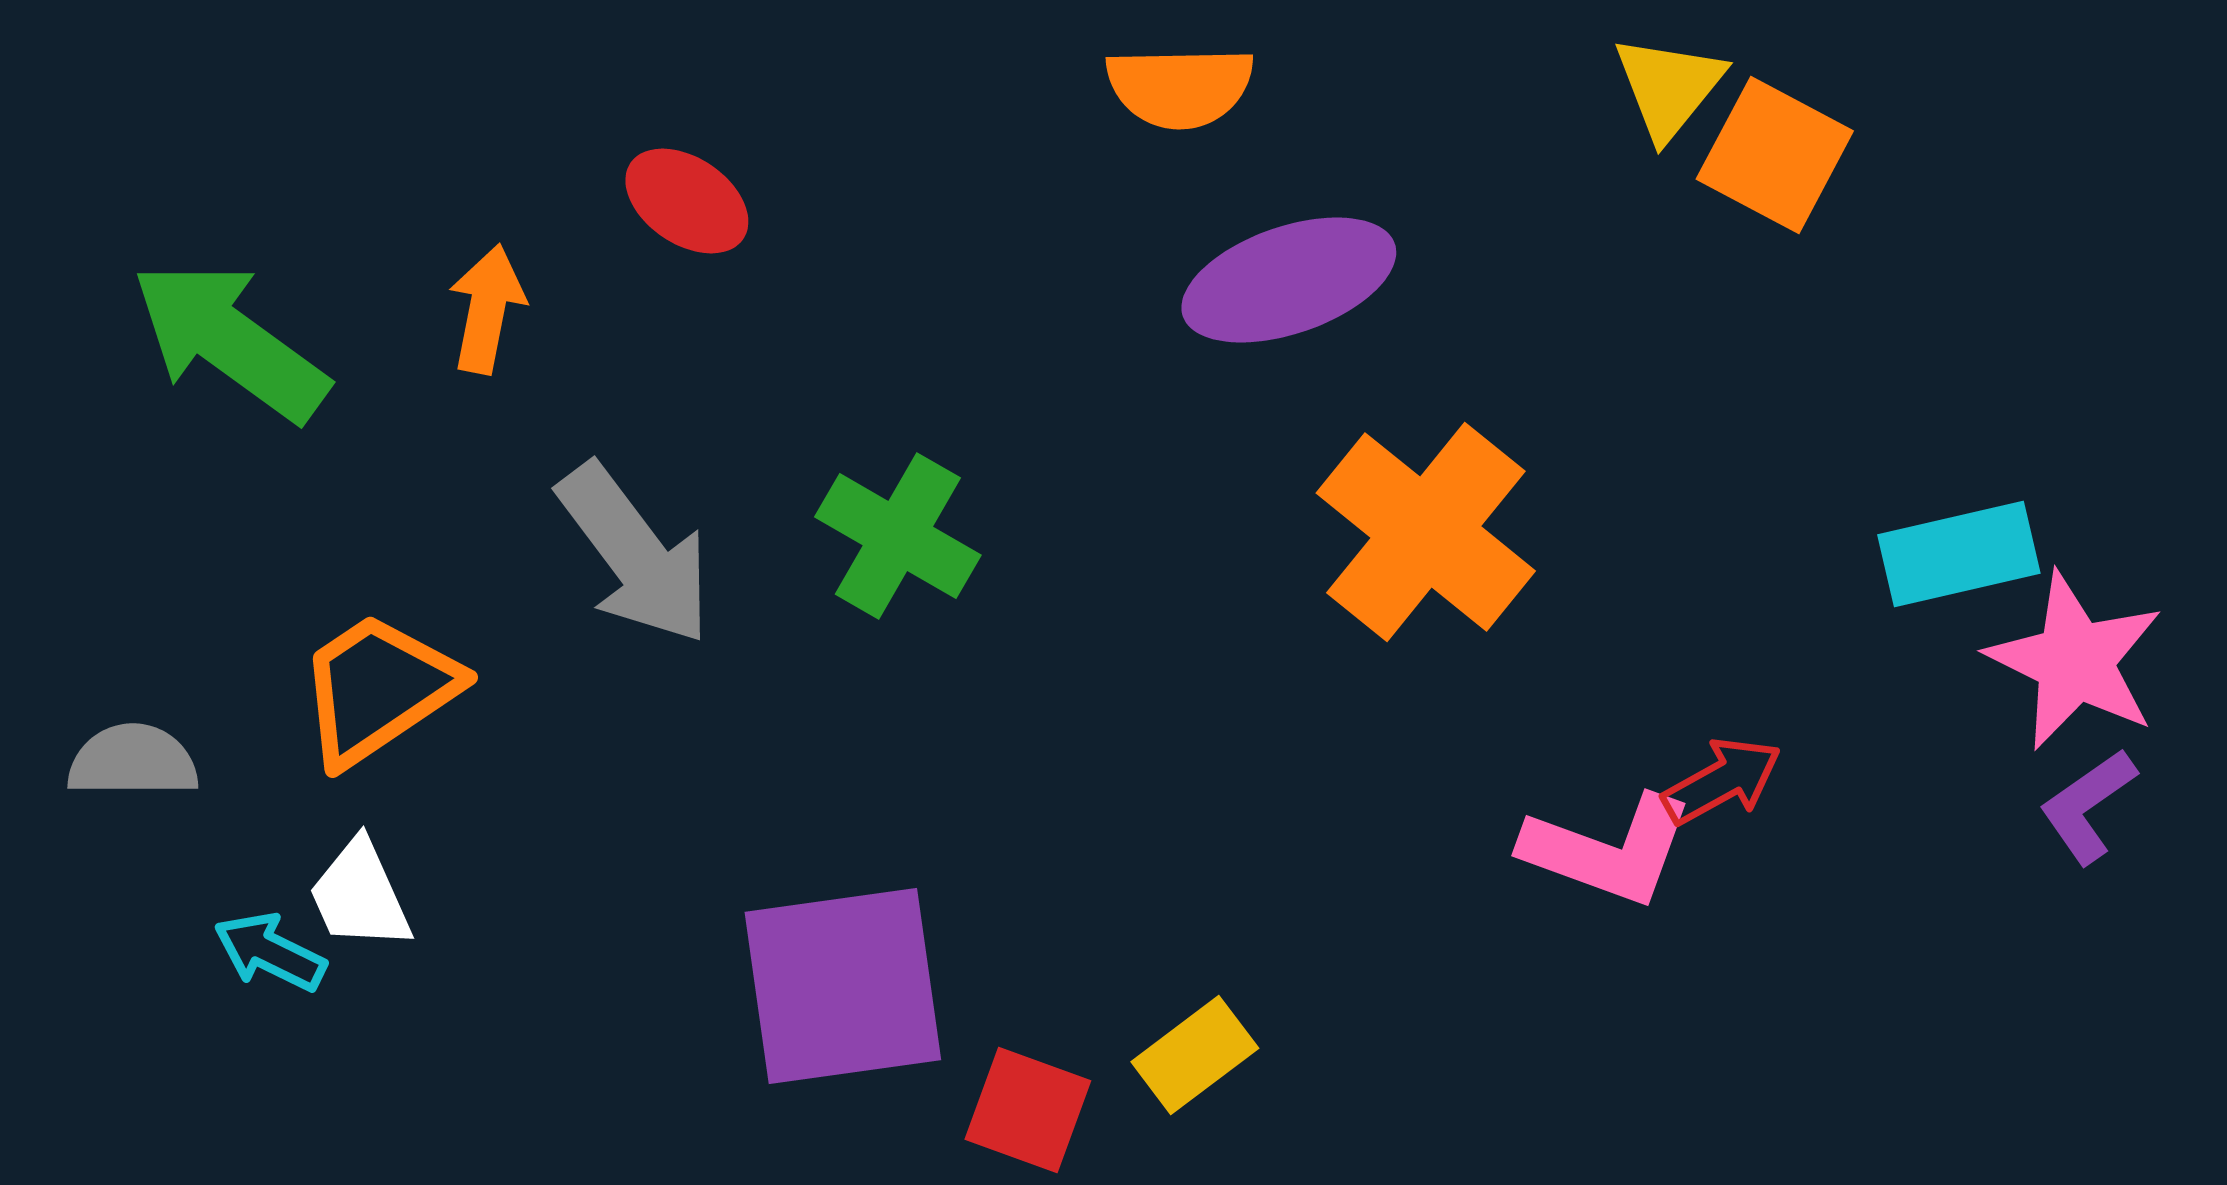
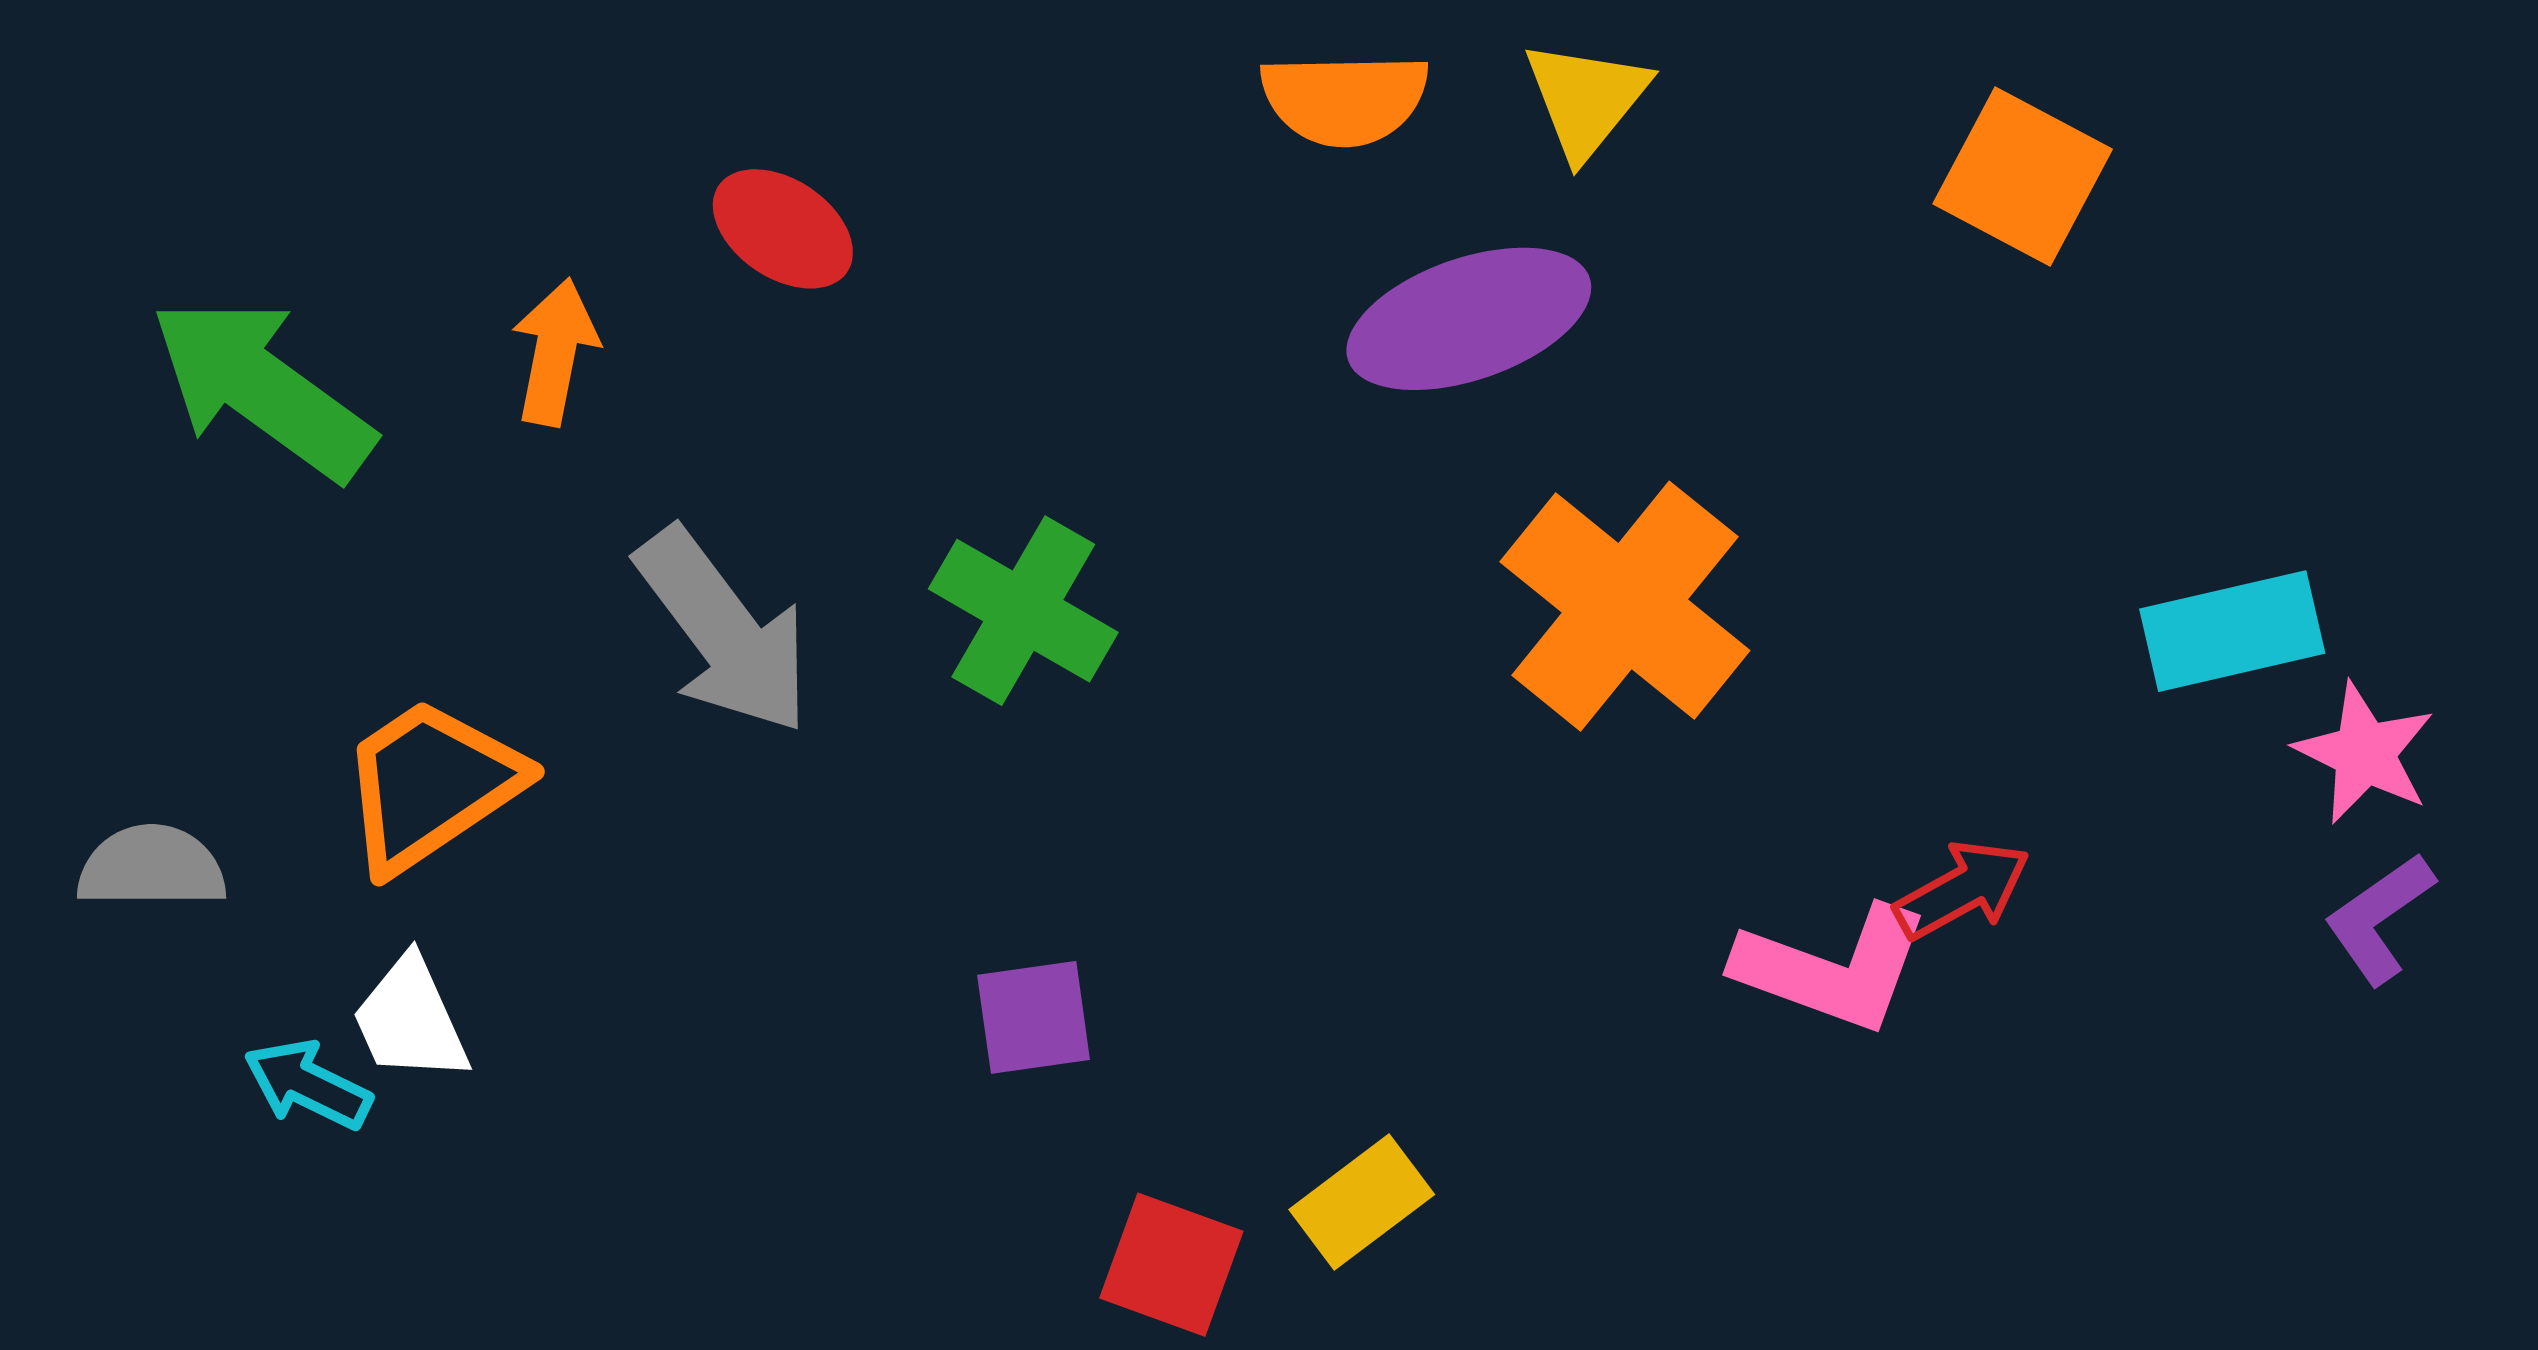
yellow triangle: (1669, 87) -> (1586, 99), moved
pink star: (2075, 661) -> (2364, 753), size x0.7
purple square: (843, 986) -> (1034, 1017), moved, size x0.5

